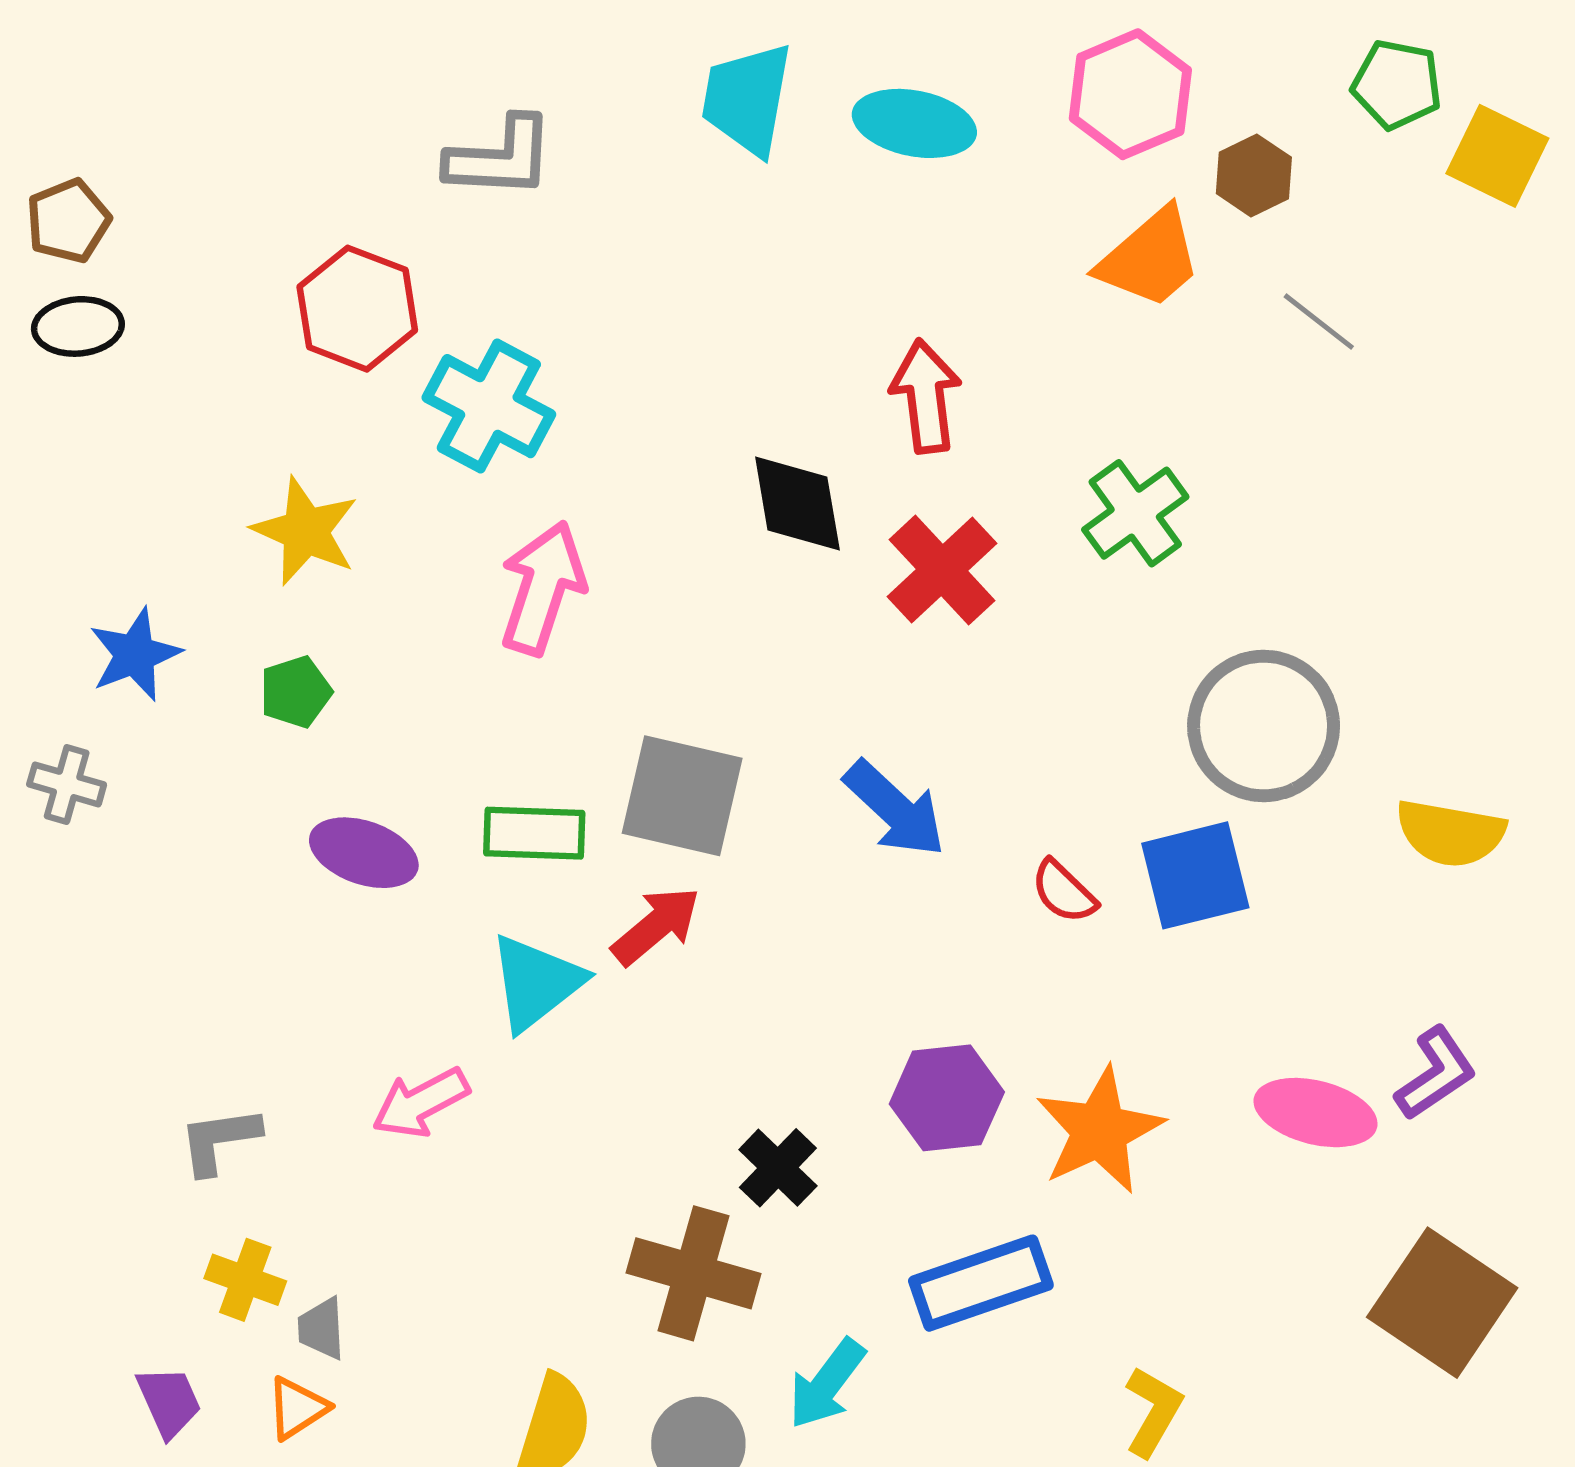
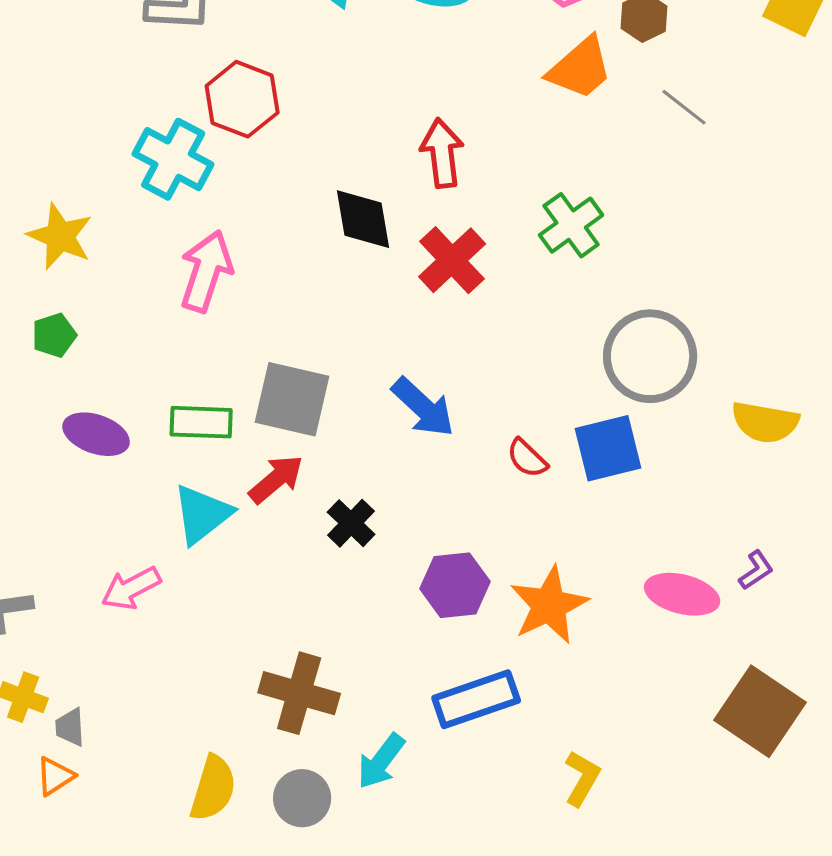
red hexagon: (357, 309) -> (242, 99), moved
purple L-shape: (1436, 1074) -> (756, 570), size x0.7
black cross: (778, 1168) -> (351, 523), moved

